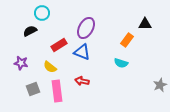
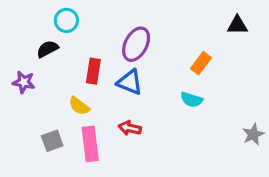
black triangle: (145, 24) -> (237, 25), moved
red rectangle: (59, 45) -> (93, 71), turned -49
purple star: (21, 63) -> (24, 82), moved

